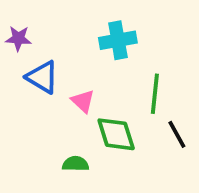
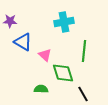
black line: (177, 134) -> (83, 94), moved

